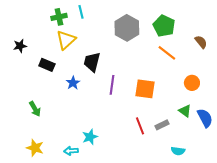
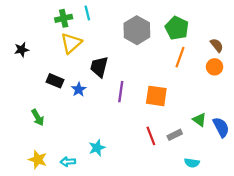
orange line: (167, 53) -> (180, 57), turned 72
black rectangle: (47, 65) -> (55, 81), moved
orange circle: (192, 83) -> (215, 67), moved
cyan arrow: (71, 151) -> (68, 162), moved

